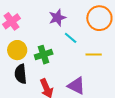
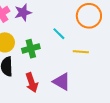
purple star: (57, 18) -> (23, 13), moved

